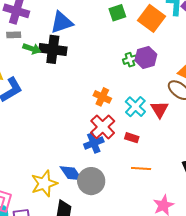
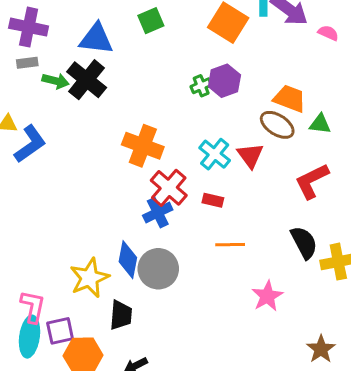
green square: (117, 13) -> (151, 21), moved
blue triangle: (62, 22) -> (96, 39), turned 30
black cross: (53, 49) -> (87, 80), turned 36
orange cross: (102, 97) -> (143, 146), moved, size x1.5
blue diamond: (71, 173) -> (128, 260), turned 50

